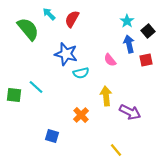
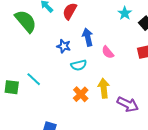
blue arrow: (129, 44) -> (88, 37), moved
blue star: (66, 54) -> (64, 46), size x0.6
orange cross: (81, 115) -> (81, 94), moved

